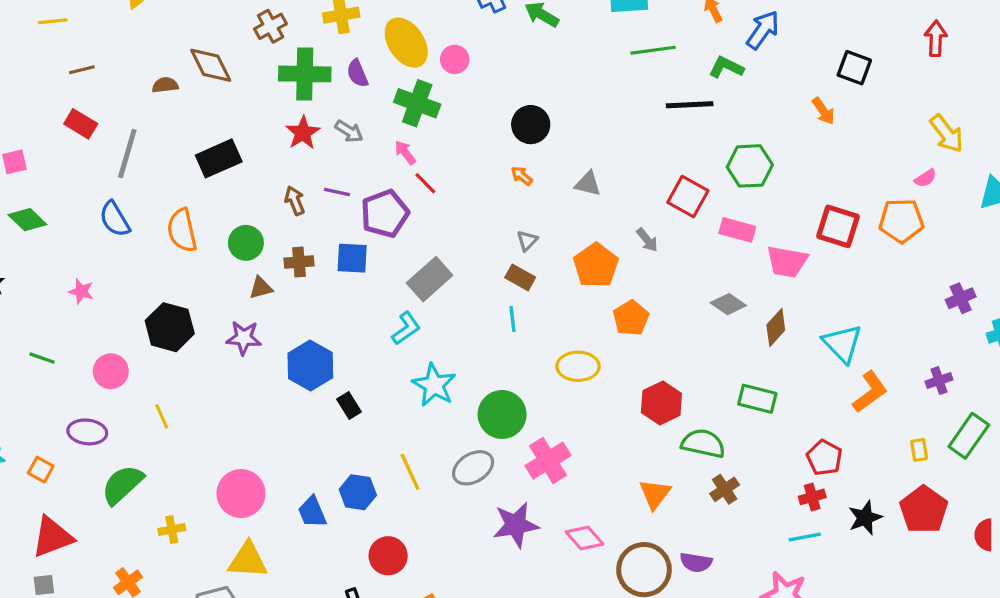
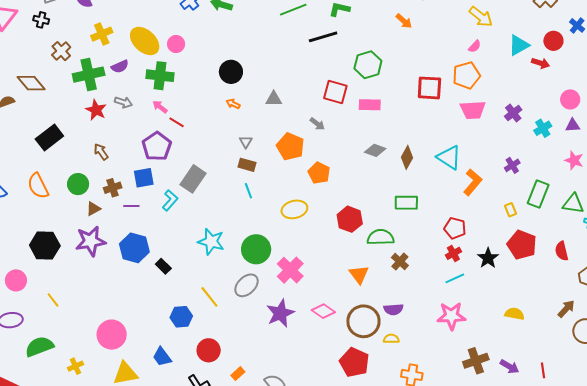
purple semicircle: (357, 73) -> (120, 66), turned -78
purple line: (337, 192) -> (131, 206), moved
pink trapezoid: (787, 262) -> (473, 110), moved
cyan L-shape: (406, 328) -> (170, 200), moved
purple star: (244, 338) -> (91, 241), size x1.4
green semicircle: (122, 485) -> (39, 346), turned 36
blue trapezoid: (312, 512) -> (162, 357), moved

